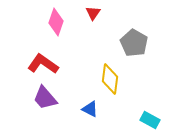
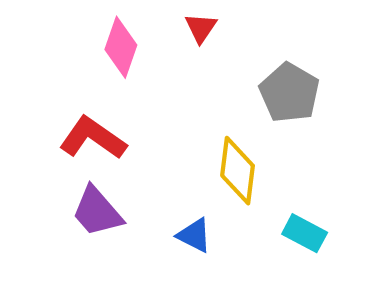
cyan rectangle: (150, 120) -> (305, 233), moved

